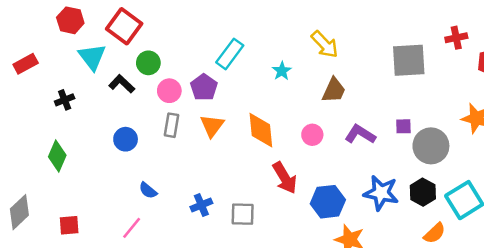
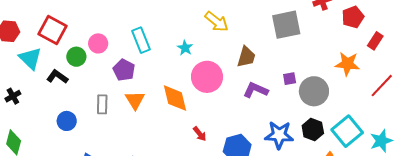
cyan rectangle: (230, 54) -> (141, 40), turned -50
brown trapezoid: (334, 90) -> (246, 57), moved
pink circle: (169, 91) -> (98, 43), moved
pink circle: (312, 135) -> (207, 77), moved, size x1.8
red arrow: (285, 178) -> (200, 134), size x0.6

